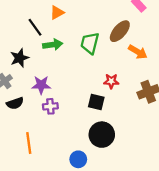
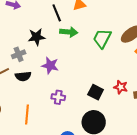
red star: (111, 81) -> (121, 87), moved
purple cross: (50, 106) -> (58, 97), moved

